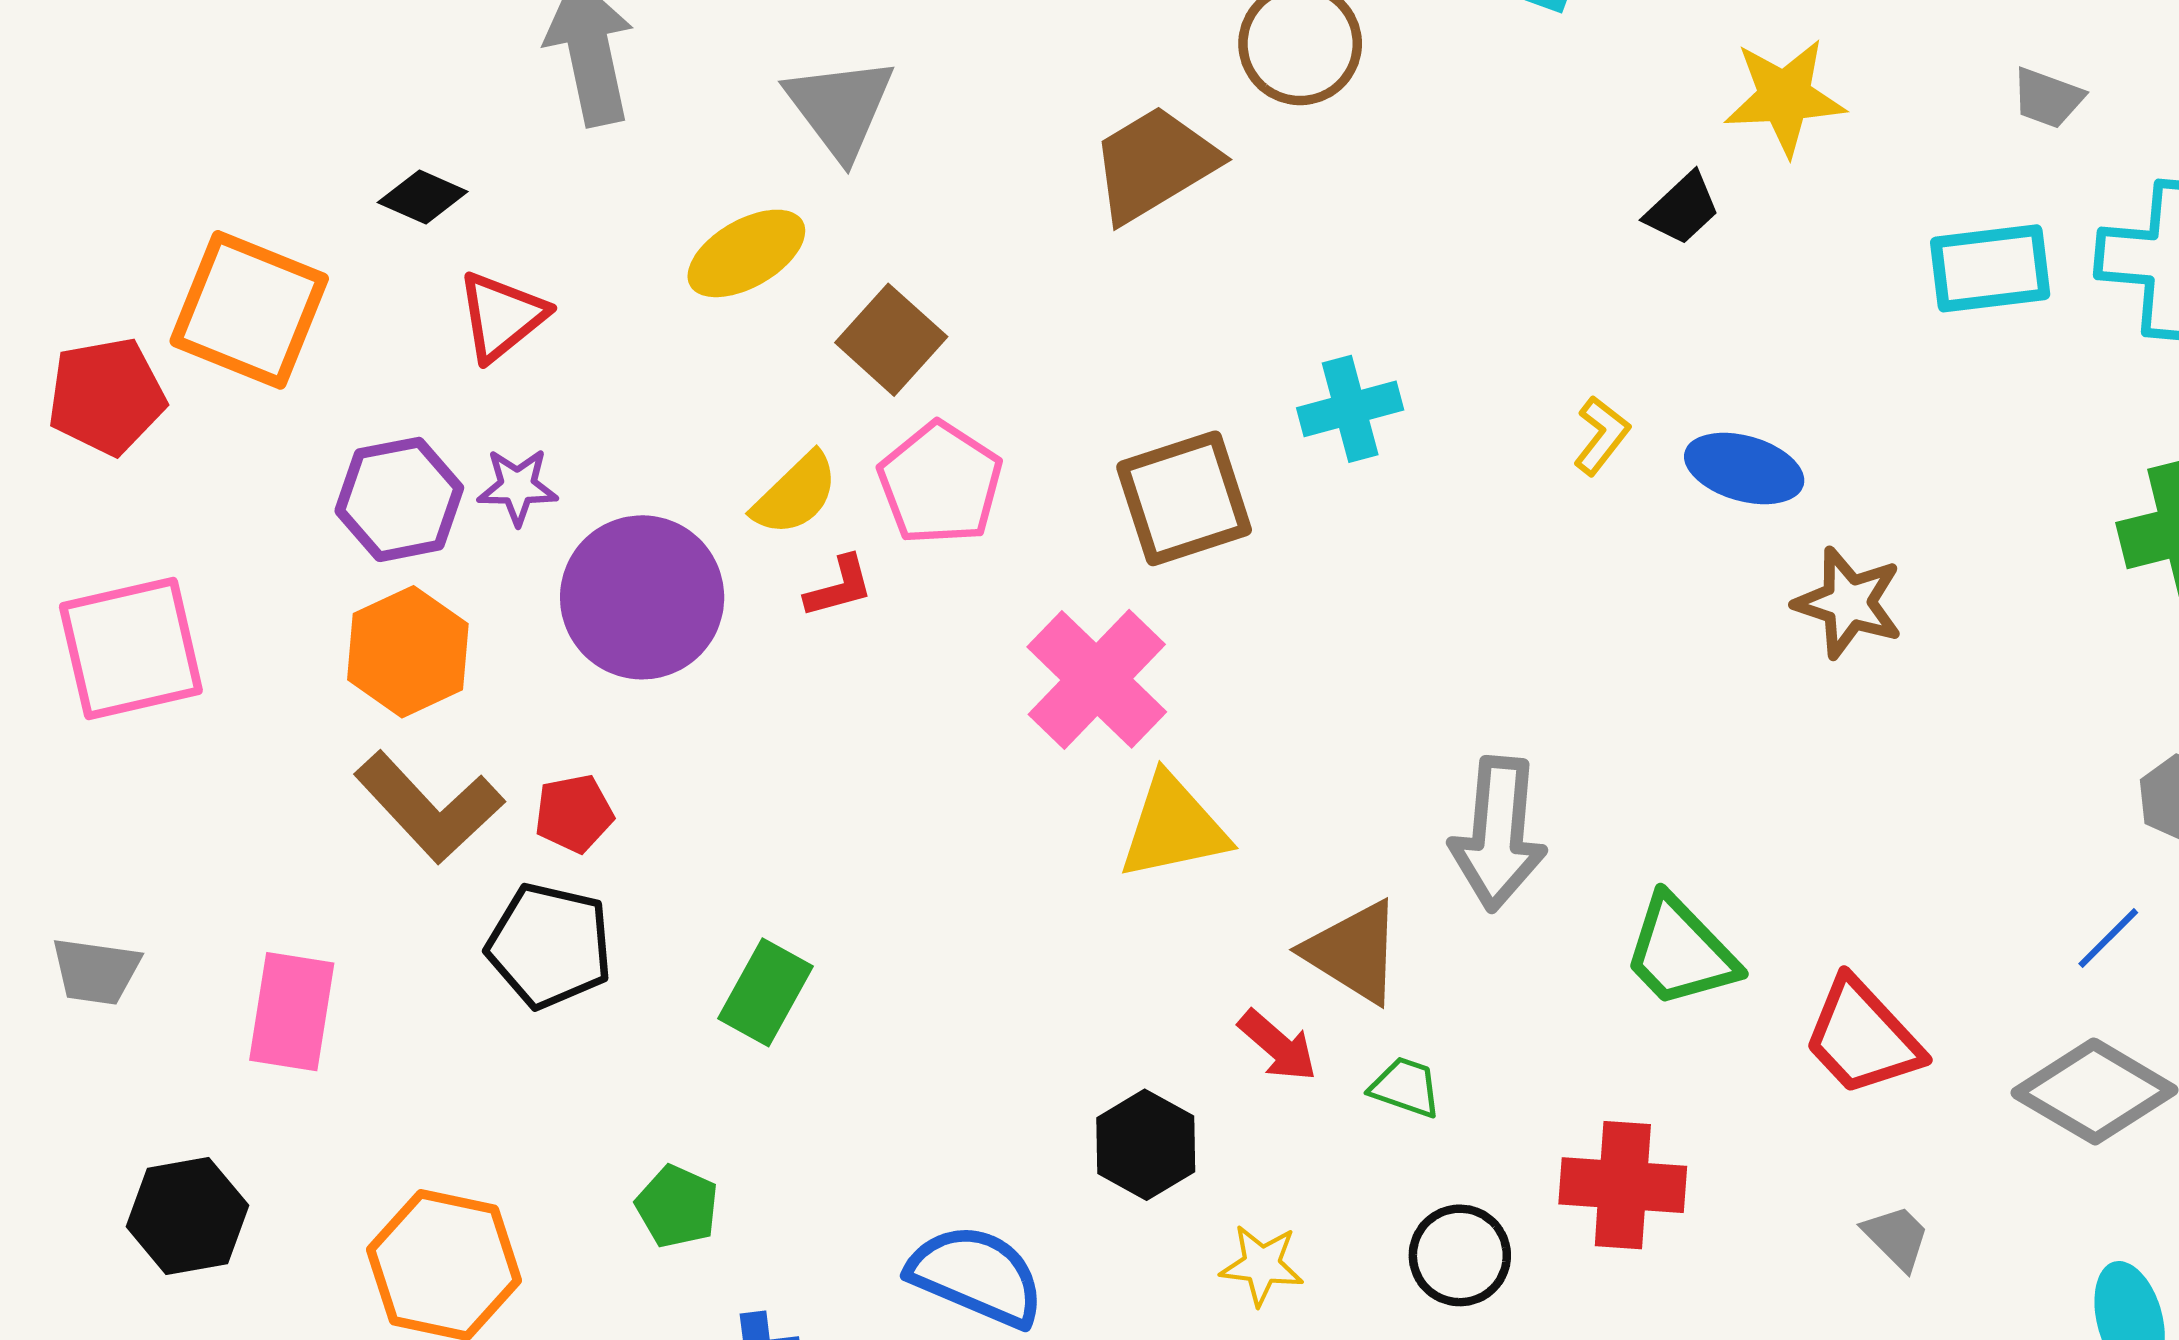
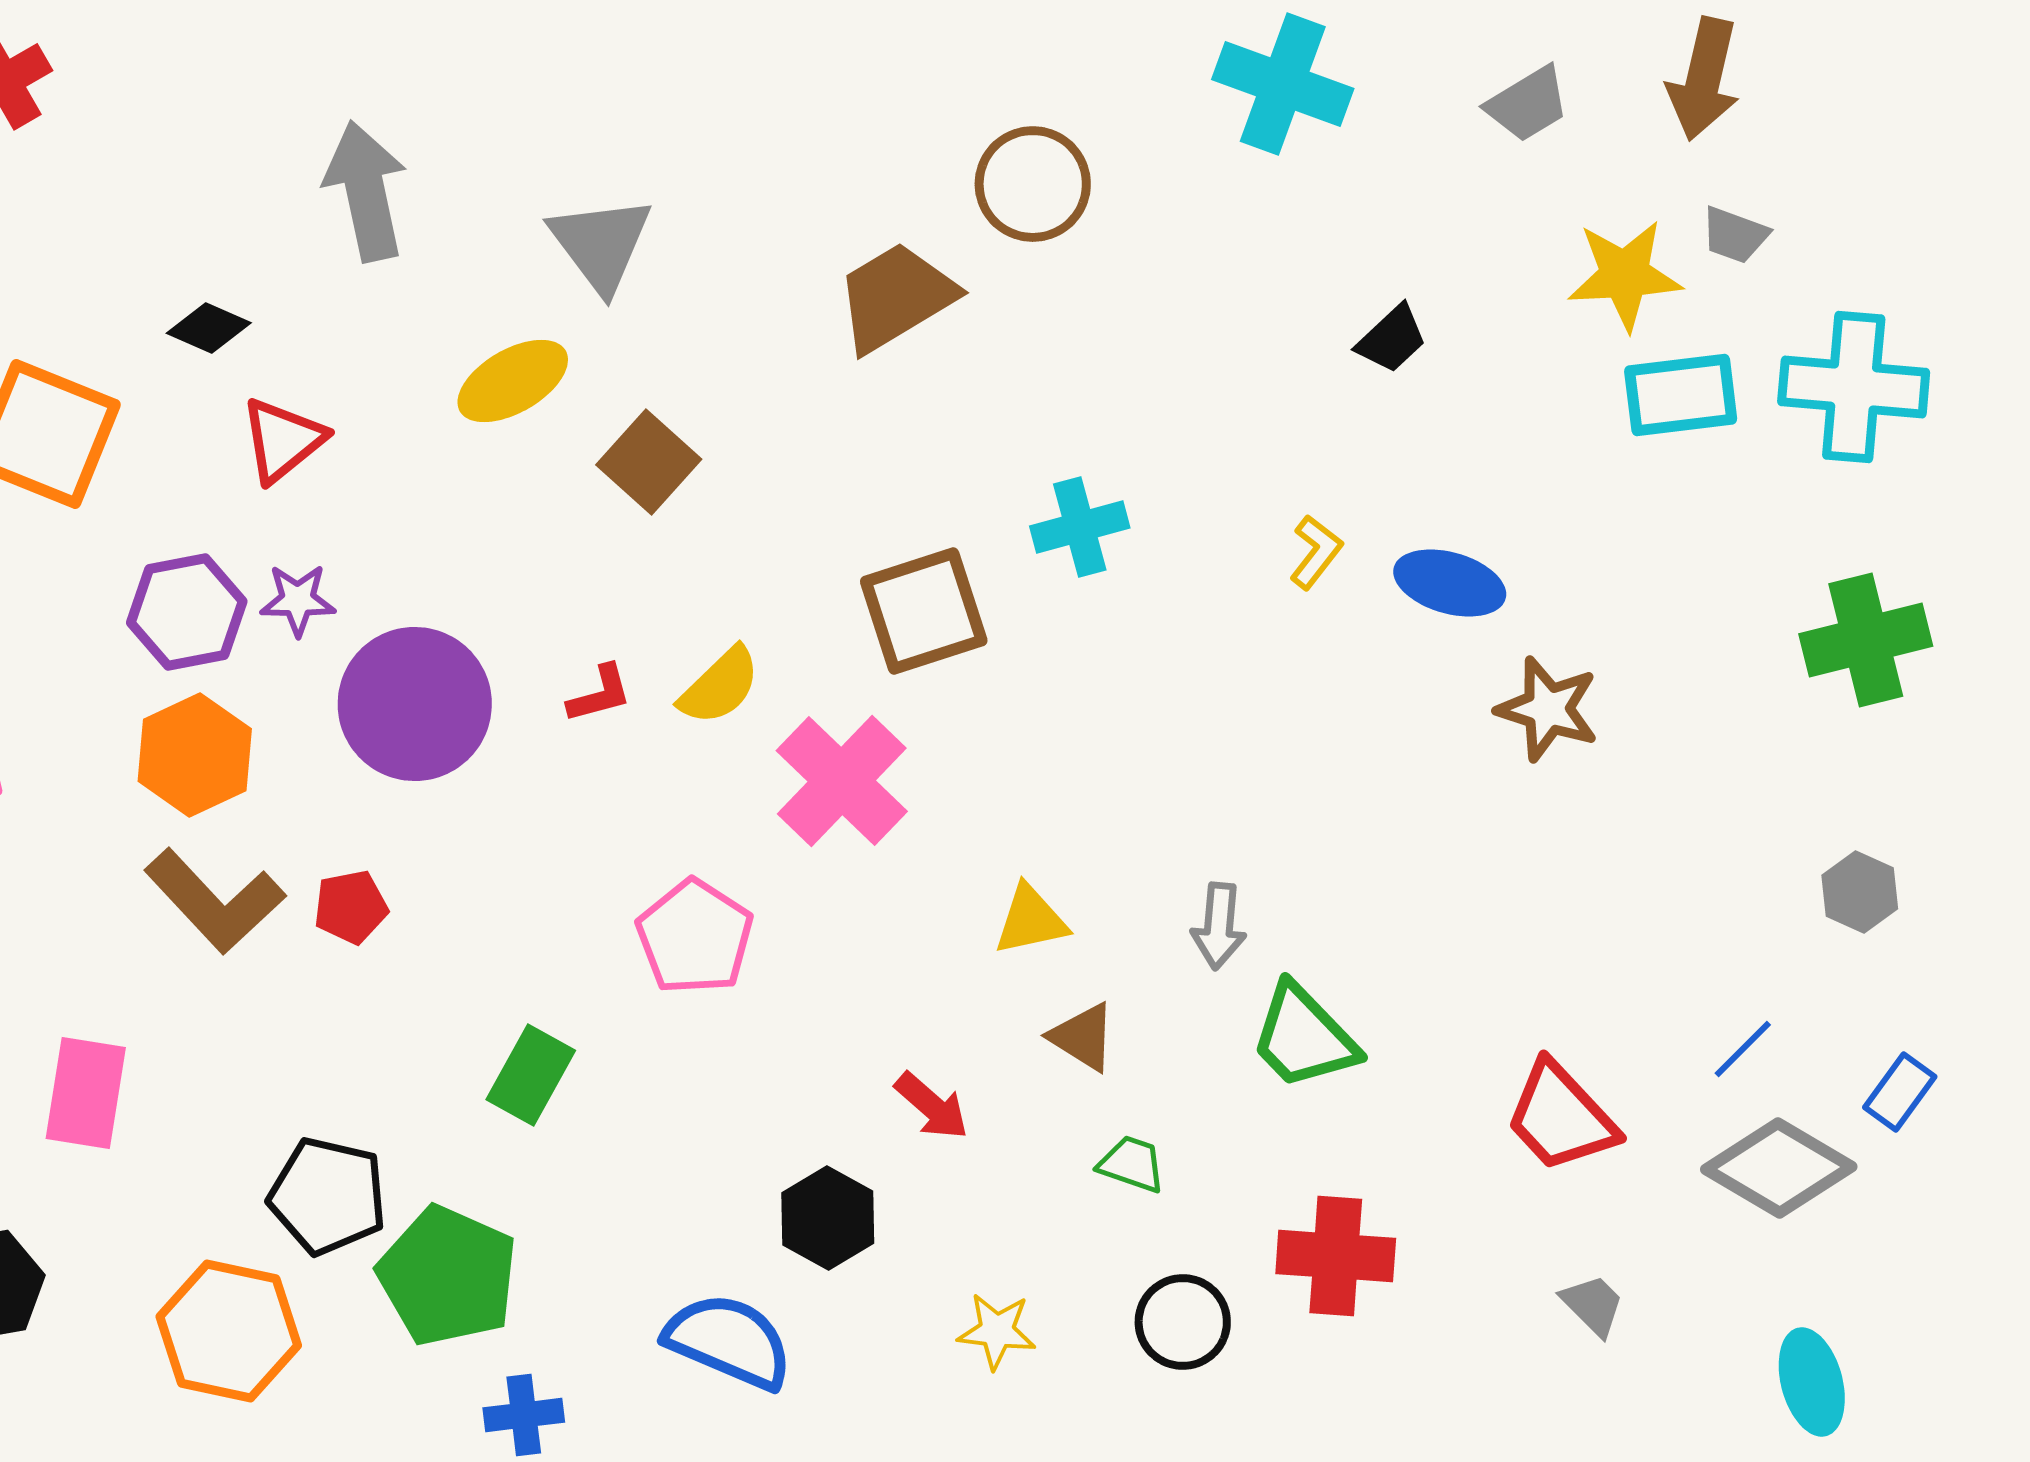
yellow star: (1785, 97) -> (1625, 275), moved
pink pentagon: (940, 483) -> (695, 937), moved
yellow semicircle: (795, 494) -> (720, 686), moved
yellow triangle: (1173, 827) -> (1031, 920), moved, size x0.7
gray arrow: (1498, 834) -> (1219, 926), size x0.6
blue line: (2108, 938) -> (1743, 1049), moved
black pentagon: (549, 946) -> (328, 1196), moved
brown triangle: (1353, 952) -> (1083, 1037), size x0.7
green trapezoid: (1680, 952) -> (1304, 1037), moved
red arrow: (1278, 1046) -> (932, 1106), moved
black hexagon: (1146, 1145) -> (828, 1218), moved
green pentagon: (677, 1206) -> (448, 1276), size x1.8

